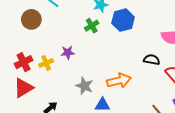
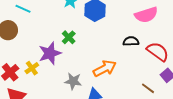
green cross: (92, 26) -> (69, 37), moved
purple star: (68, 52) -> (50, 53), size x1.6

